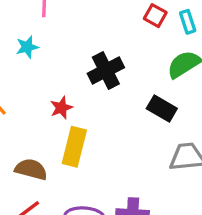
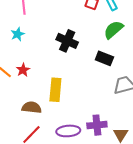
black cross: (106, 71) -> (67, 41), turned -30
red star: (61, 108) -> (23, 70), moved

